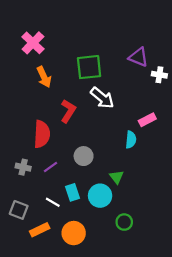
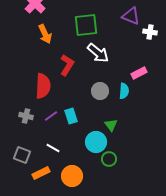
gray circle: (84, 156) -> (100, 91), moved
cyan rectangle: (73, 192) -> (71, 116), moved
green circle: (124, 222) -> (109, 159), moved

